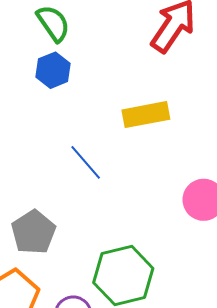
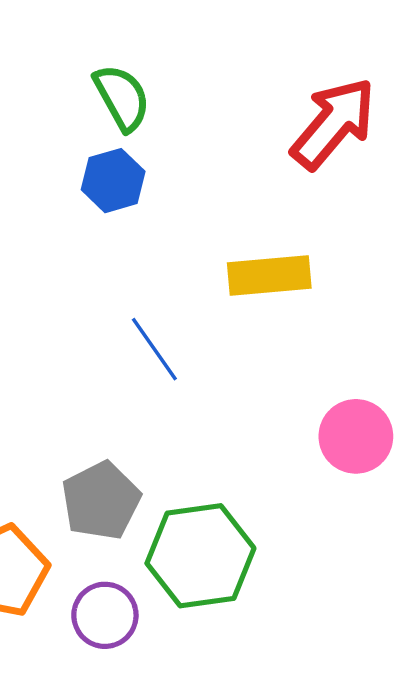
gray pentagon: (33, 232) -> (101, 501), moved

